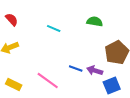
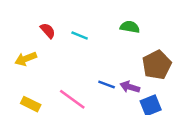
red semicircle: (12, 20) -> (48, 31), moved

